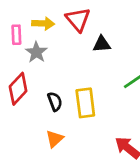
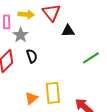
black semicircle: (55, 101) -> (32, 56), moved
yellow rectangle: (85, 103) -> (53, 93), moved

